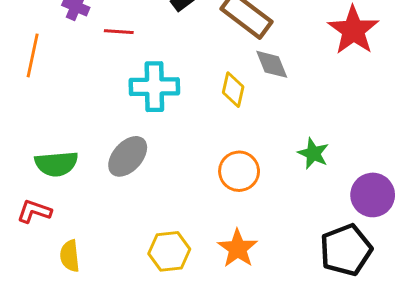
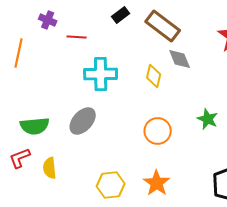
red L-shape: (34, 211) -> (20, 158), turned -40
yellow semicircle: (70, 256) -> (50, 168), moved

